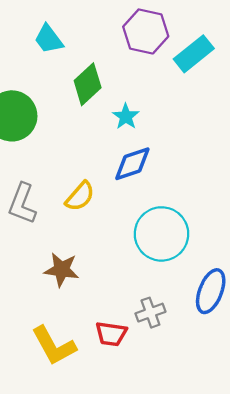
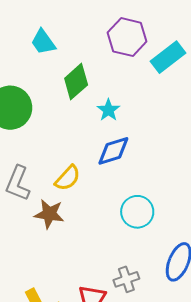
cyan circle: (161, 234) -> (137, 212), size x0.7
brown star: (62, 270) -> (49, 214), moved

